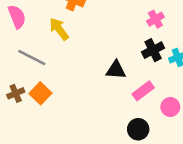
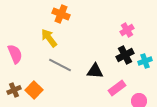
pink semicircle: (17, 17) -> (15, 54), moved
gray line: (32, 57) -> (60, 65), moved

